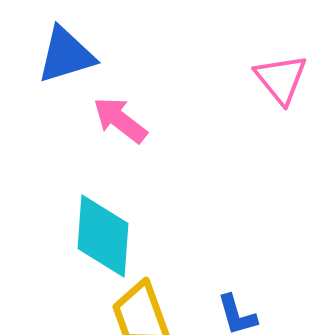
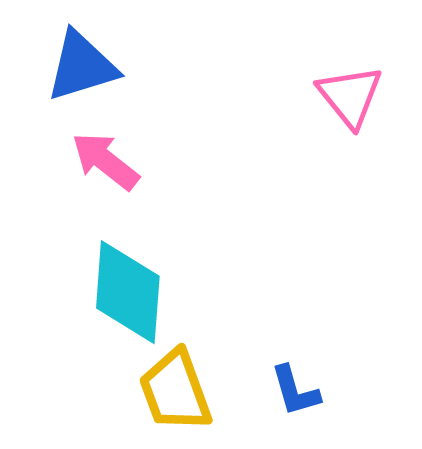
pink arrow: (120, 120) -> (105, 161), moved

